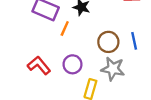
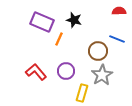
blue line: (134, 41) -> (117, 39), moved, turned -56
gray star: (113, 69) -> (102, 75), turned 30

